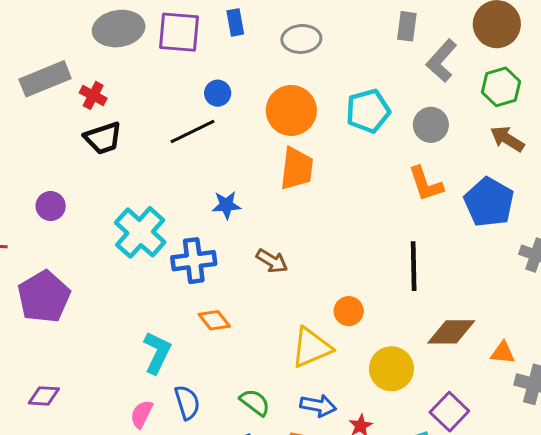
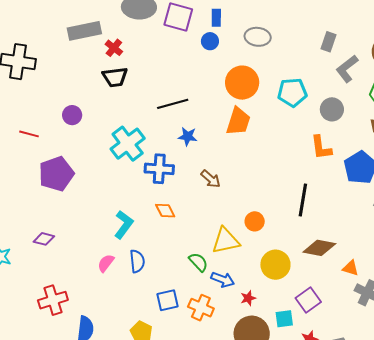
blue circle: (218, 93) -> (210, 41), moved
black line: (193, 131) -> (173, 104), moved
green semicircle: (255, 402) -> (198, 262), moved

